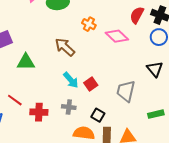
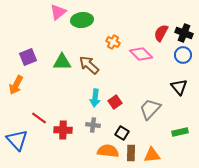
green triangle: (26, 62) -> (62, 62), moved
cyan arrow: (71, 80) -> (95, 98), turned 48
gray trapezoid: (126, 91) -> (150, 109), turned 30

